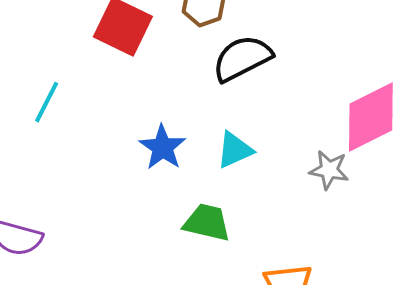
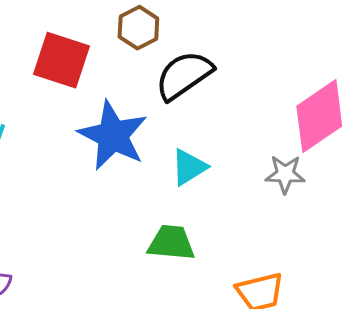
blue star: (162, 147) -> (113, 136), moved, size x1.5

